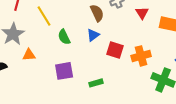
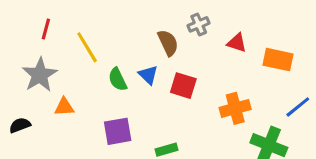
red triangle: (142, 13) -> (237, 43), turned -40
blue triangle: (93, 35) -> (148, 75), moved, turned -40
red square: (115, 50) -> (183, 86), moved

